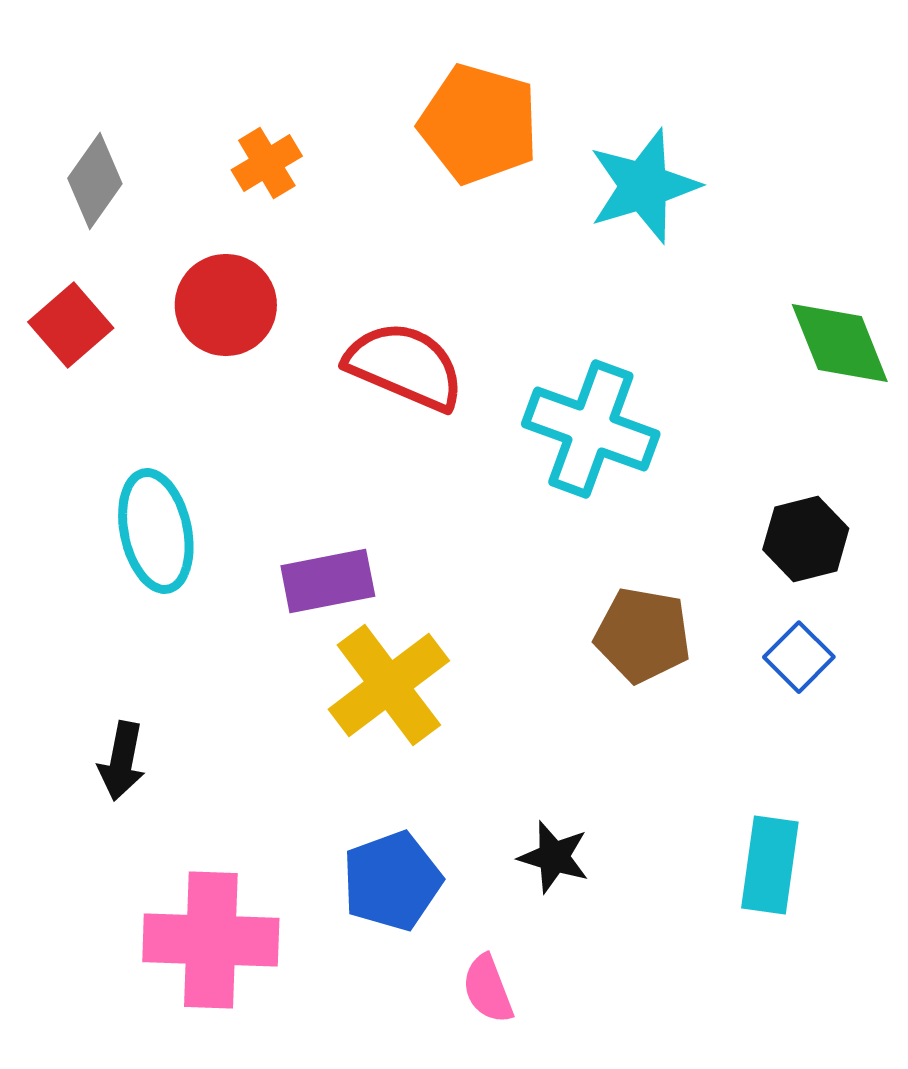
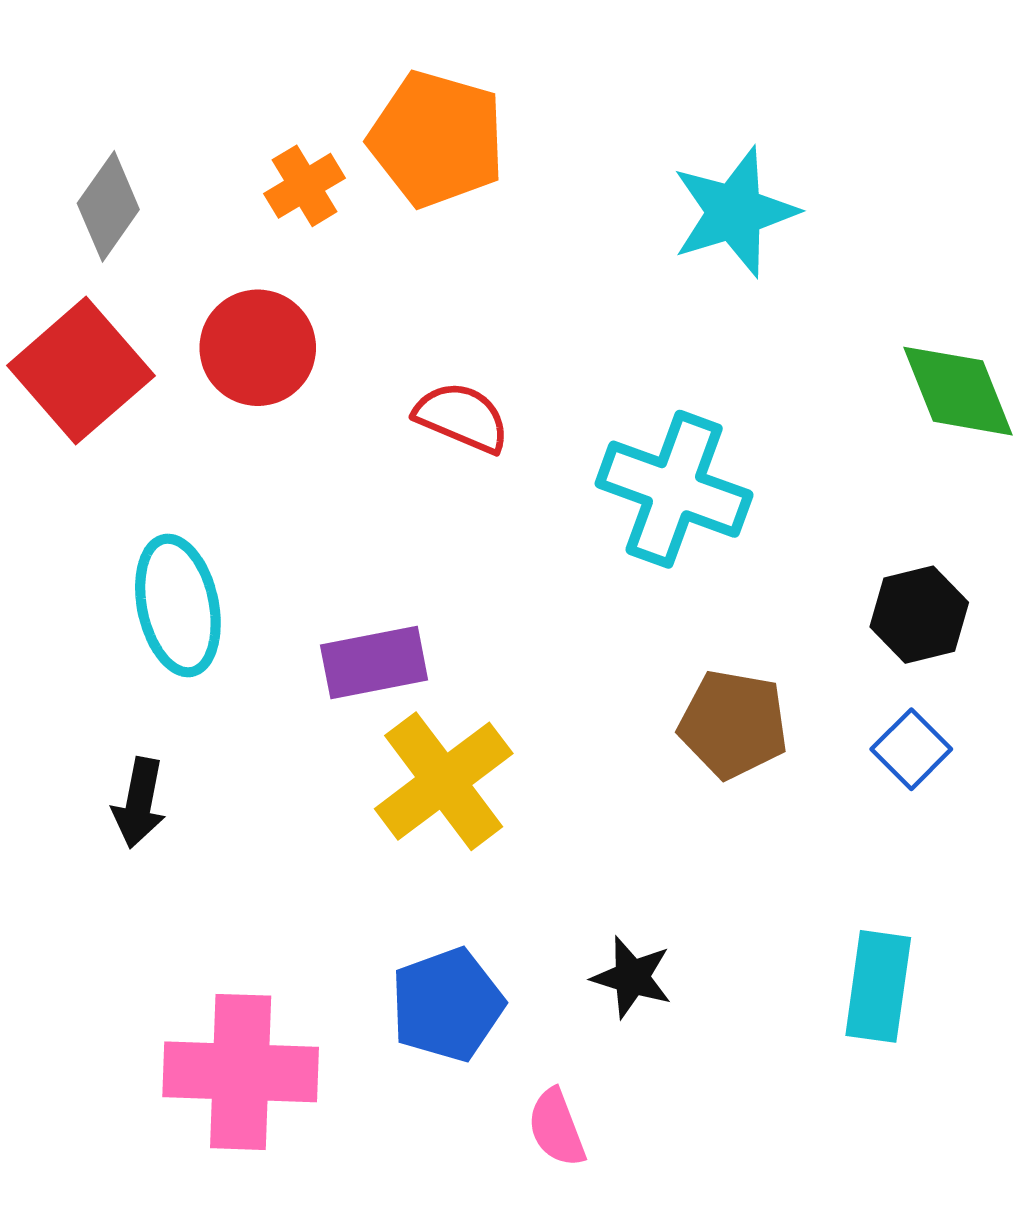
orange pentagon: (479, 124) -> (437, 139), moved
red square: (71, 325) -> (81, 371), size x1.5
red semicircle: (405, 366) -> (462, 417), size x0.7
black arrow: (122, 761) -> (139, 803), moved

